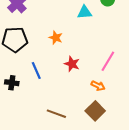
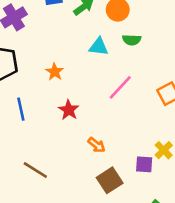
pink line: (108, 61) -> (120, 87), moved
brown square: (95, 111) -> (110, 180), moved

